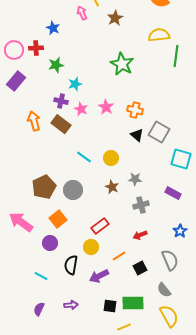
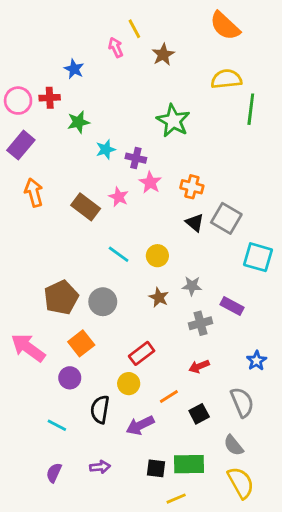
purple cross: (61, 101) -> (136, 158), moved
pink star: (81, 109) -> (119, 197), moved
orange arrow: (34, 121) -> (34, 193), moved
purple rectangle: (173, 193) -> (232, 306), moved

